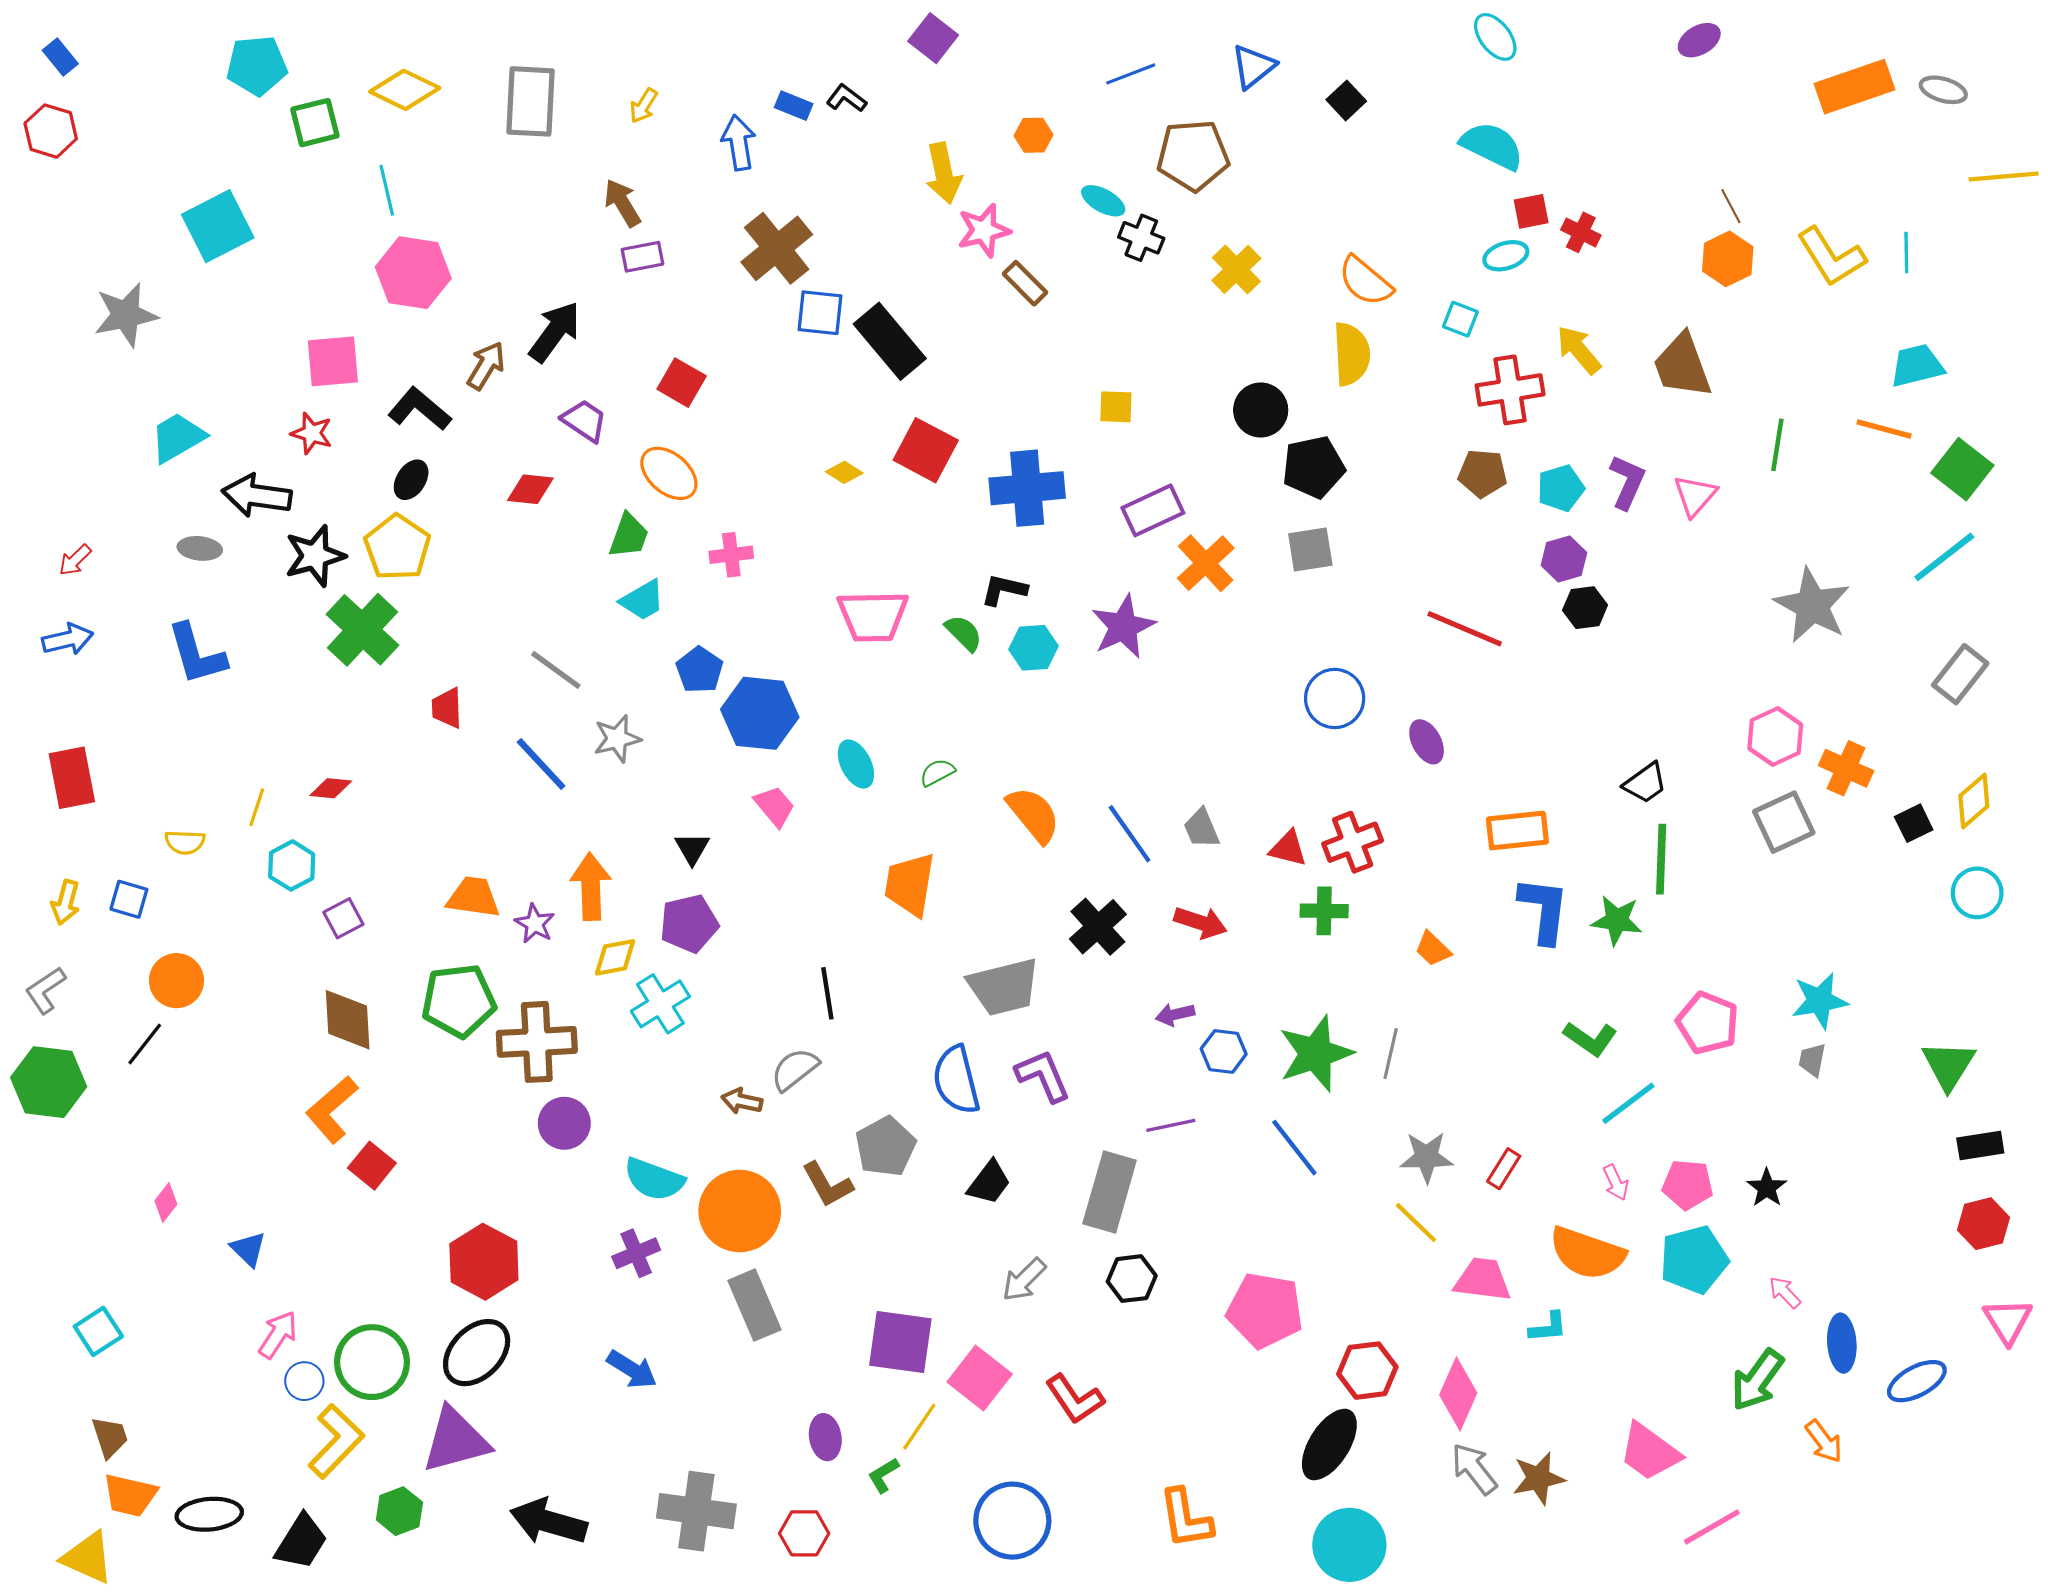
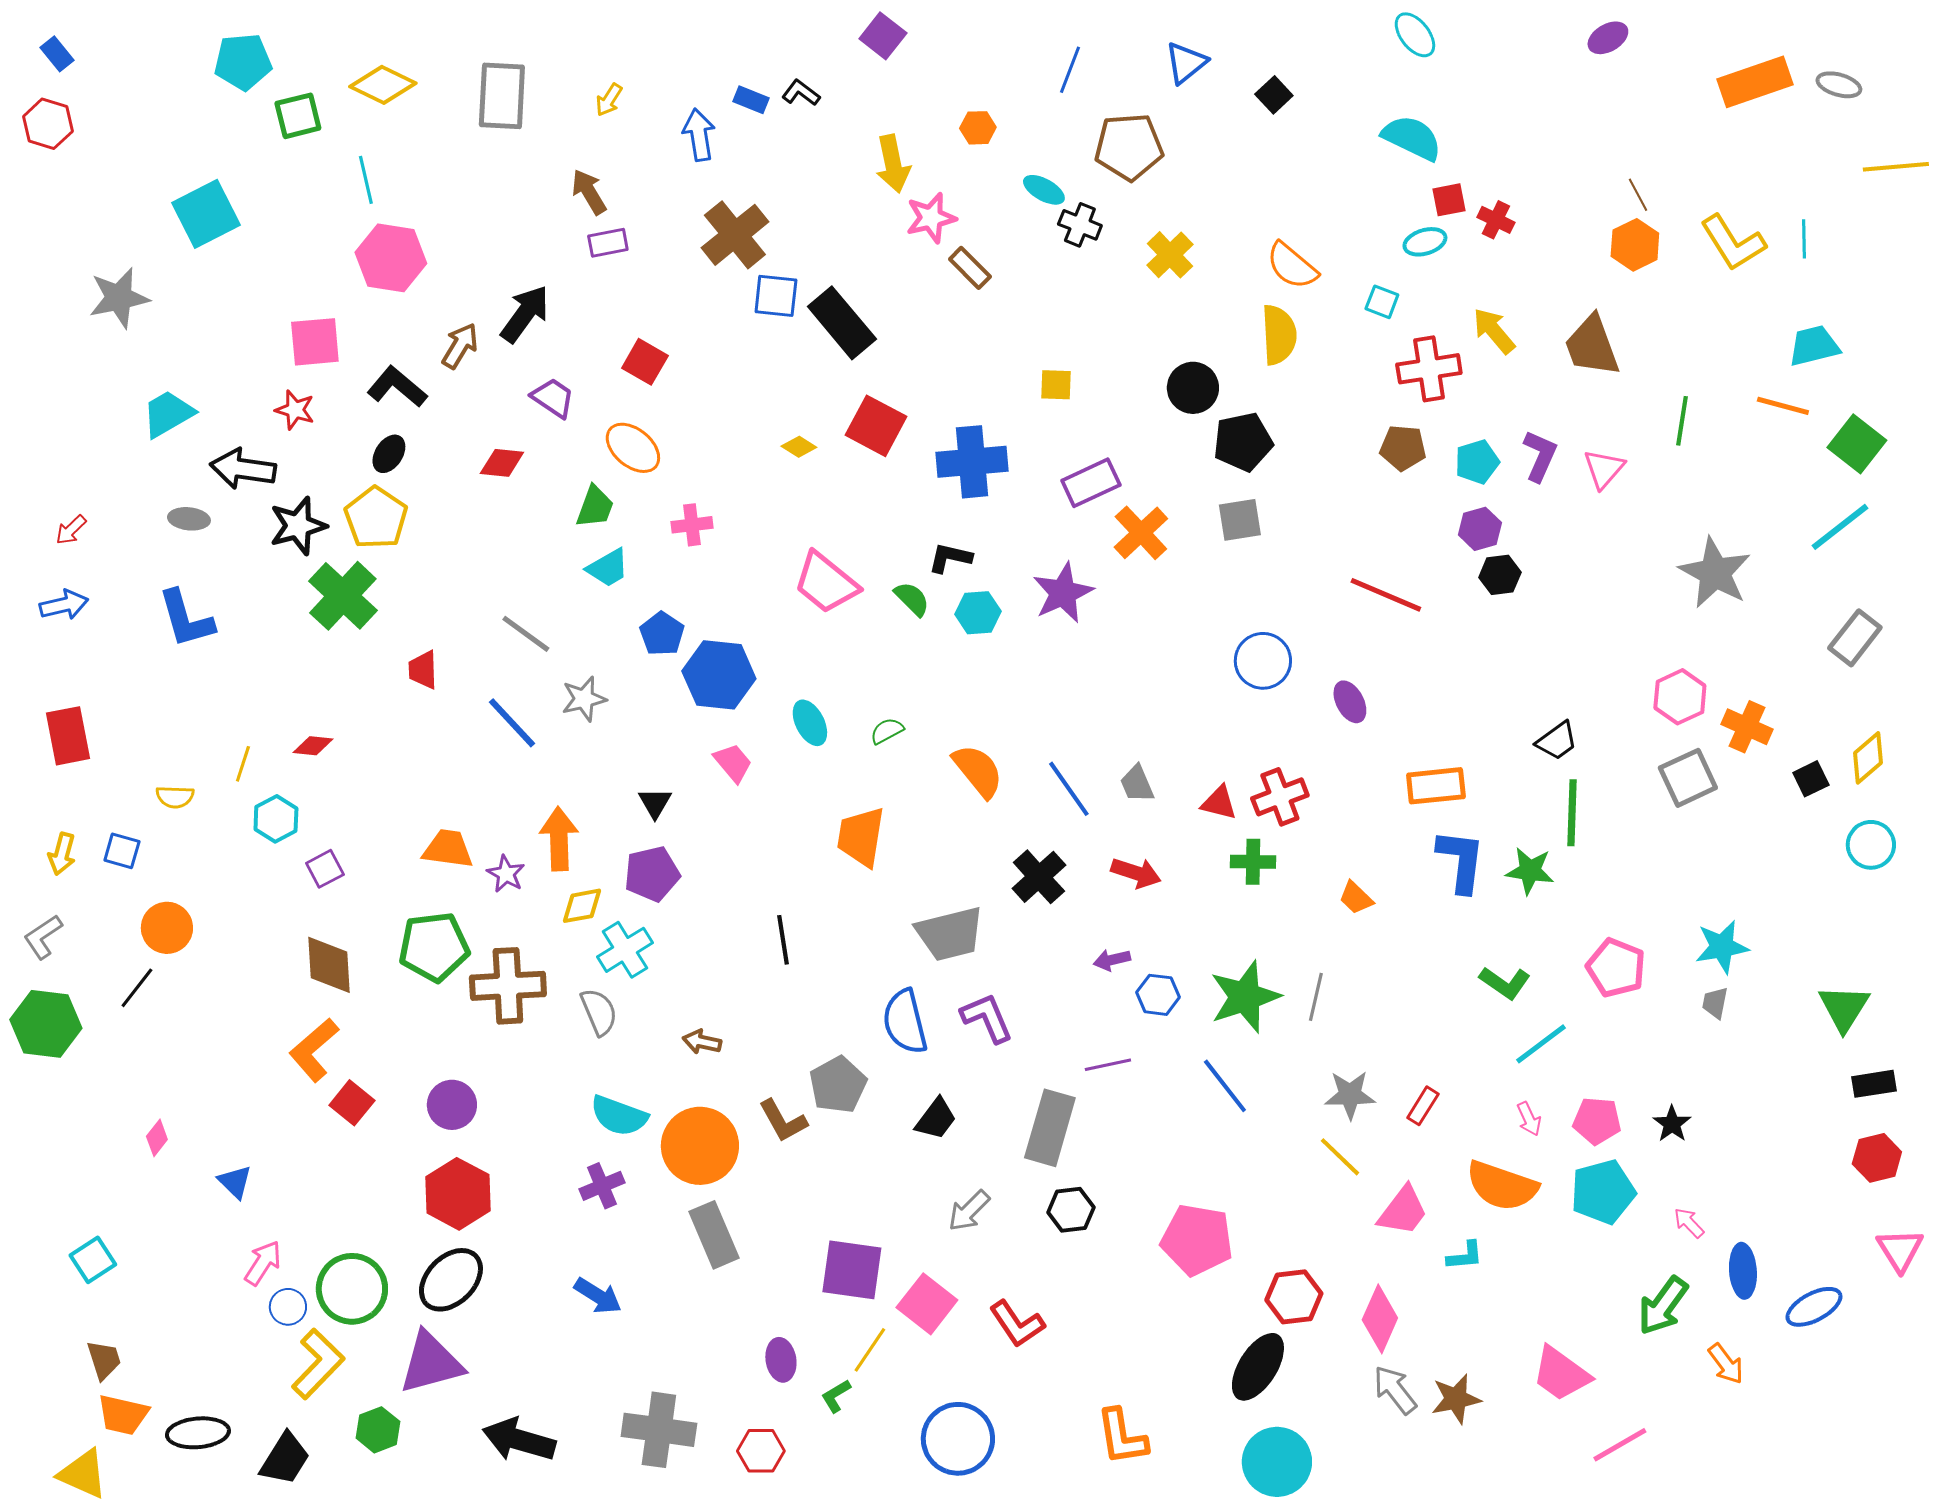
blue line: (1131, 74) -> (1070, 70), turned -48
pink trapezoid: (873, 616) -> (826, 583), turned 40
gray semicircle: (795, 1069) -> (599, 1012), moved, turned 105
purple circle: (564, 1123) -> (452, 1105), moved
pink trapezoid: (1483, 1280) -> (1403, 1211), turned 120

